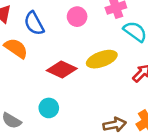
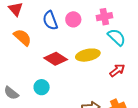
blue semicircle: (34, 23) -> (50, 20), moved

